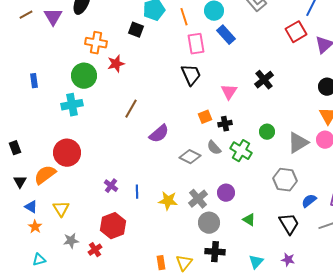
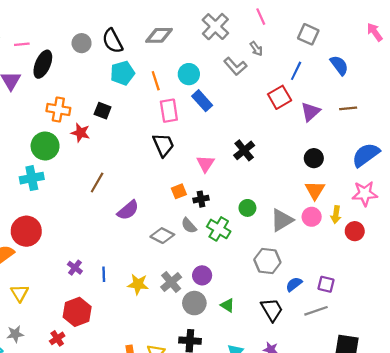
black square: (136, 30) -> (103, 111), moved
red star: (116, 64) -> (80, 133), turned 30
gray circle: (209, 223) -> (194, 303), moved
gray star: (71, 241) -> (15, 334), moved

